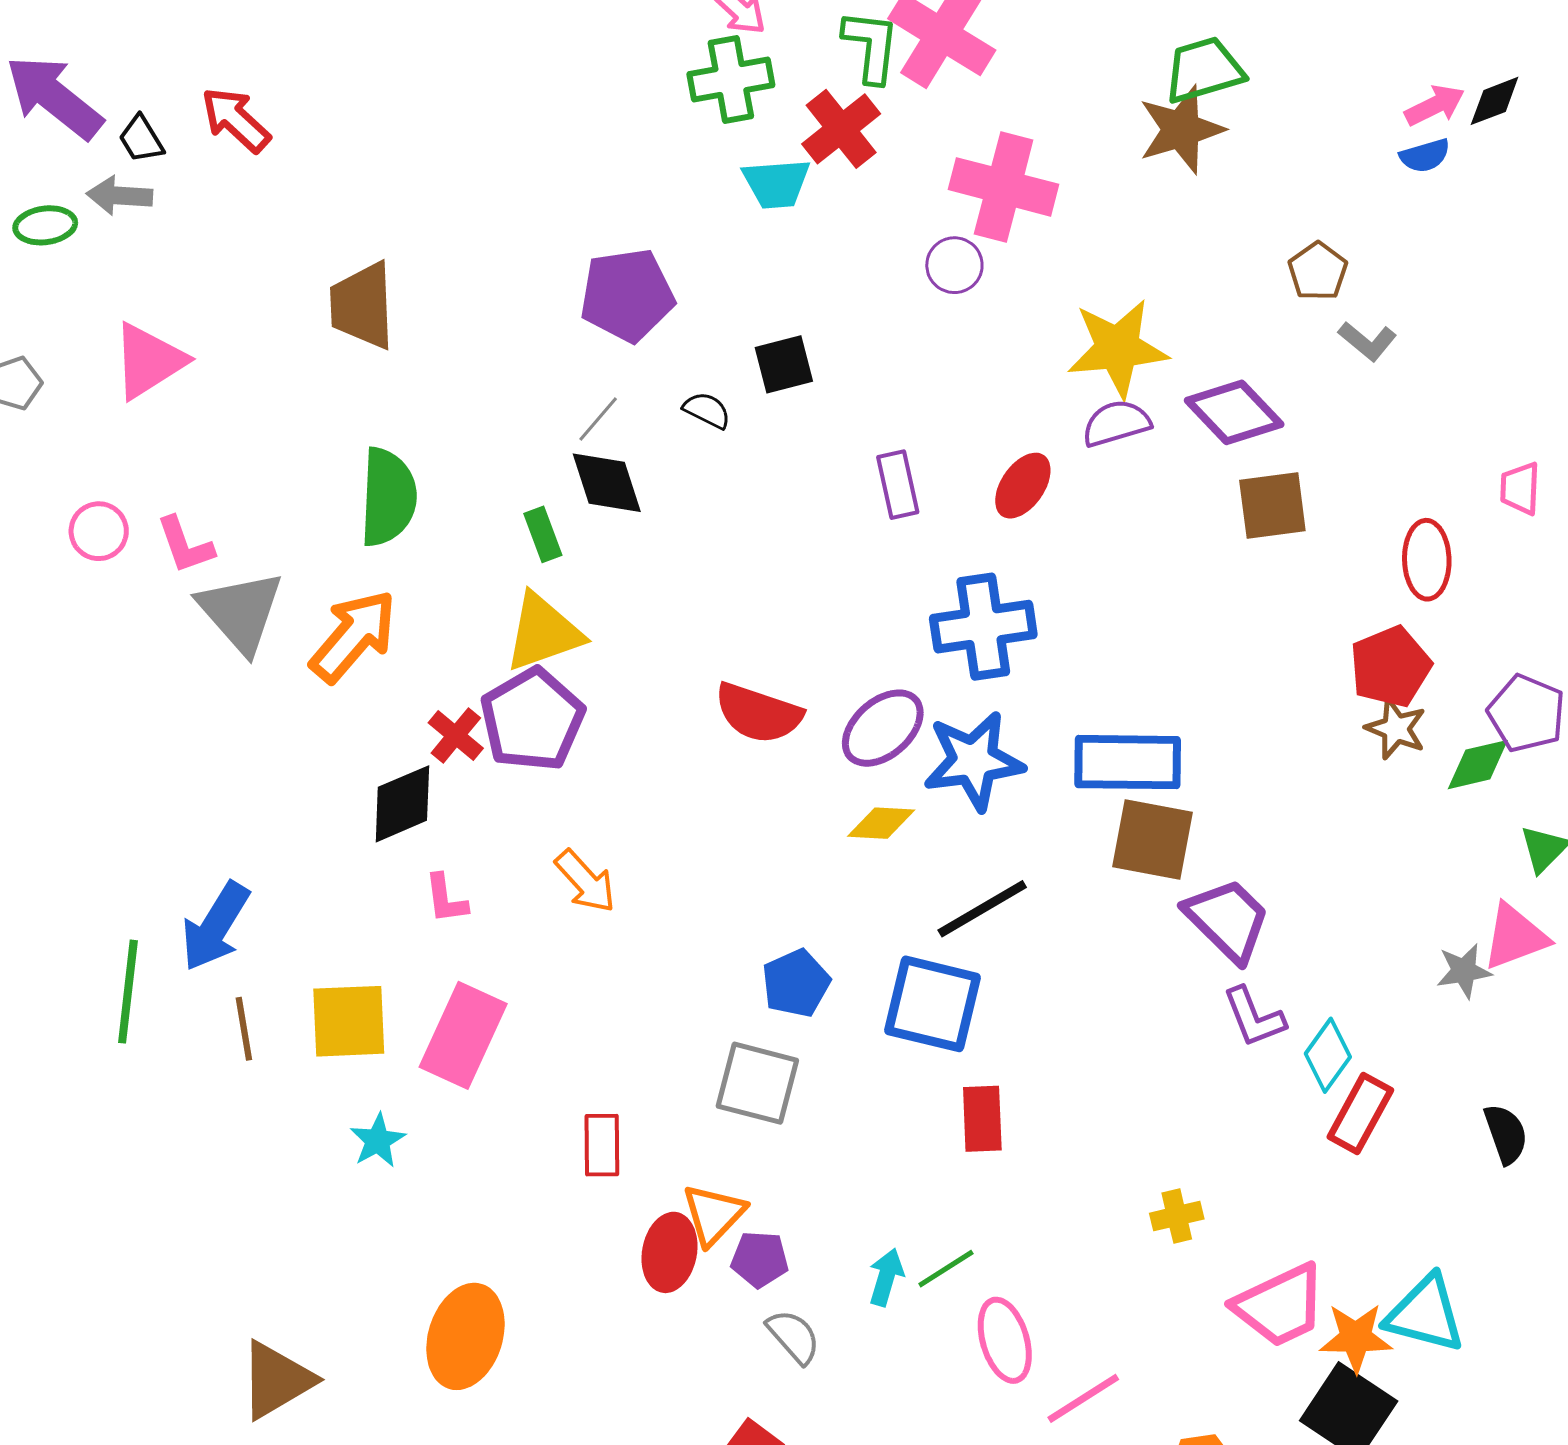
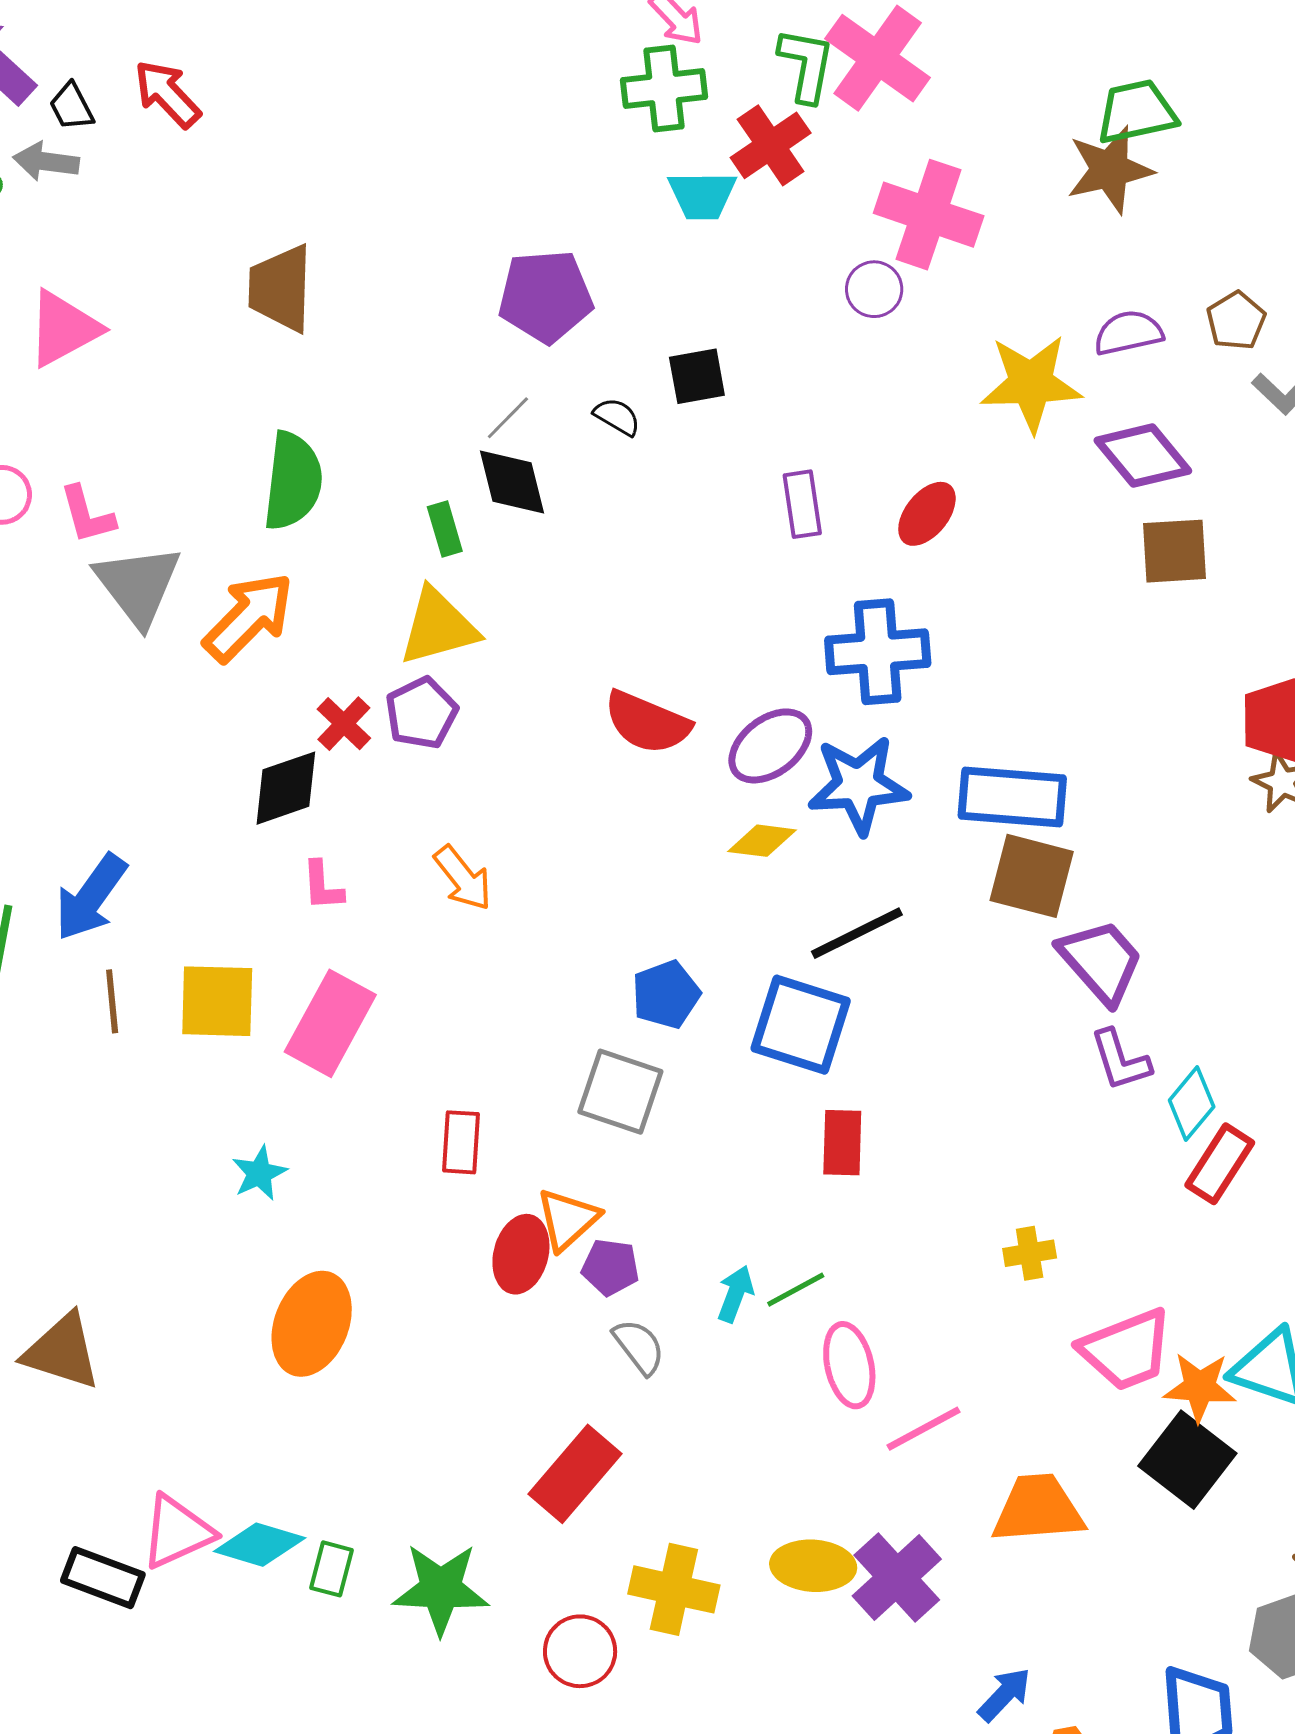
purple semicircle: (1116, 423) -> (1128, 333), moved
purple pentagon: (532, 720) -> (421, 713), size x0.7
cyan star: (378, 1141) -> (259, 1173), moved
brown triangle: (276, 1380) -> (62, 1351), moved, turned 44

